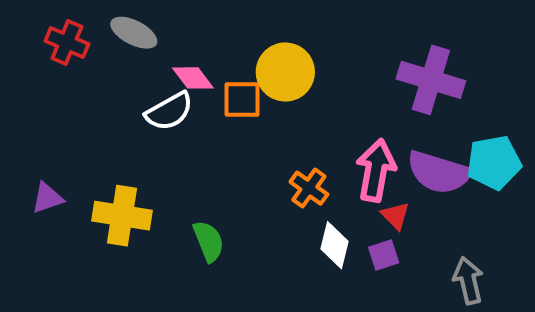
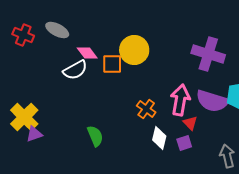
purple triangle: (47, 198) -> (34, 134), moved
yellow cross: (122, 216) -> (24, 117), moved, turned 36

